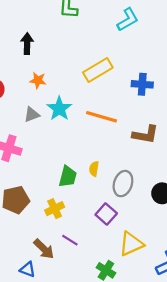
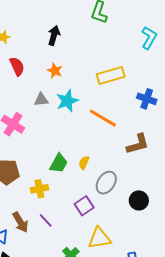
cyan L-shape: (128, 20) -> (149, 38), turned -45
brown L-shape: (145, 135) -> (138, 144), turned -40

